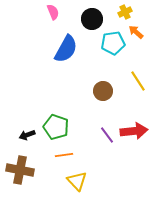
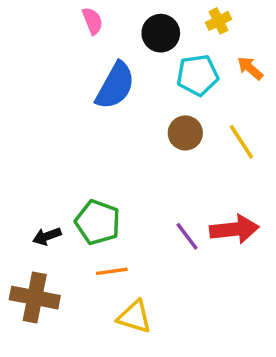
orange arrow: (136, 32) -> (250, 68), moved
brown circle: (103, 91) -> (185, 133), moved
yellow triangle: (77, 181) -> (134, 317), turned -30

